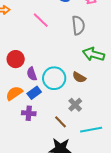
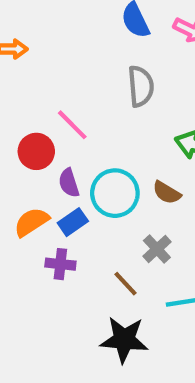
pink line: (41, 20) -> (72, 125), moved
gray semicircle: (78, 25) -> (141, 86), moved

